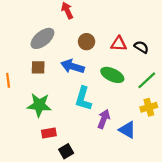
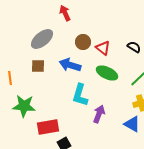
red triangle: (119, 44) -> (103, 48), moved, turned 35
green star: (39, 105) -> (24, 106), moved
blue triangle: (127, 130) -> (132, 124), moved
red rectangle: (49, 133) -> (48, 127), size x1.5

